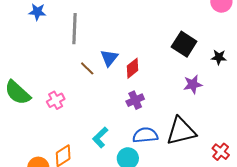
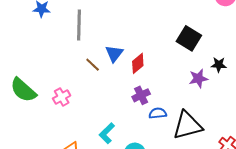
black star: (219, 57) -> (219, 65), moved
blue semicircle: (145, 135) -> (158, 113), moved, size x0.7

